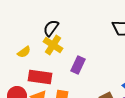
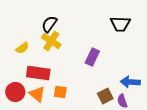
purple rectangle: (78, 65) -> (92, 57), moved

